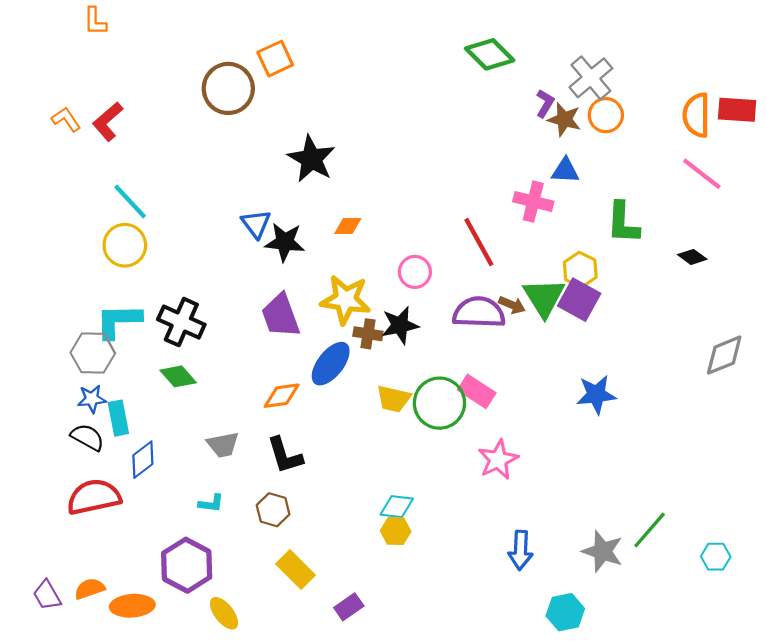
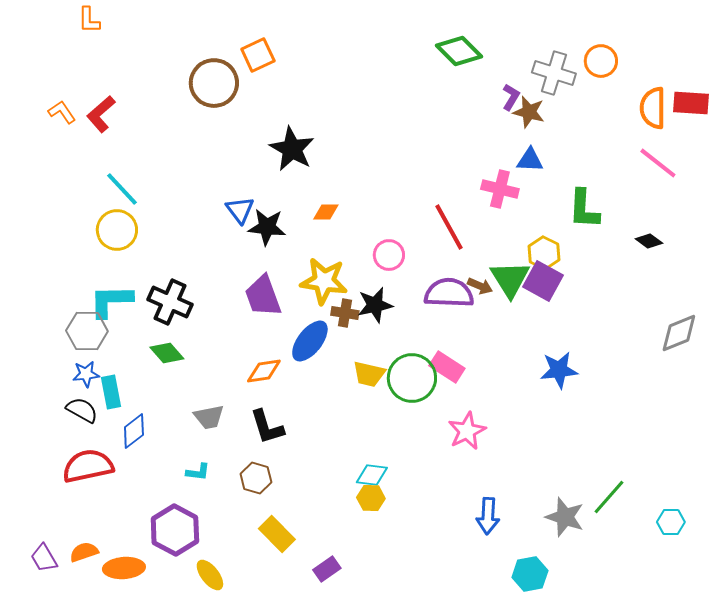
gray cross: (591, 78) -> (554, 73), turned -33
orange circle: (606, 115) -> (601, 61), moved

